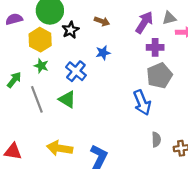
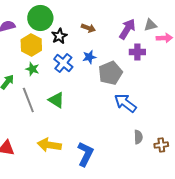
blue cross: (76, 71) -> (63, 63), moved
gray pentagon: (159, 76) -> (110, 73), moved
blue arrow: (142, 103) -> (125, 103), turned 150

